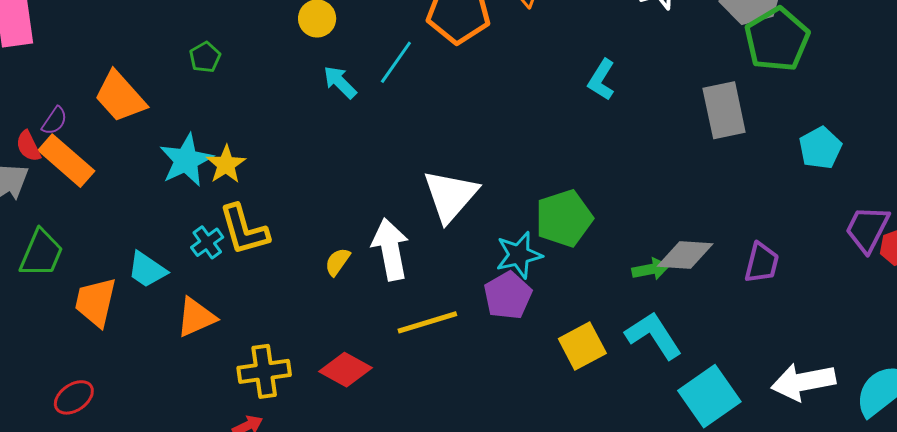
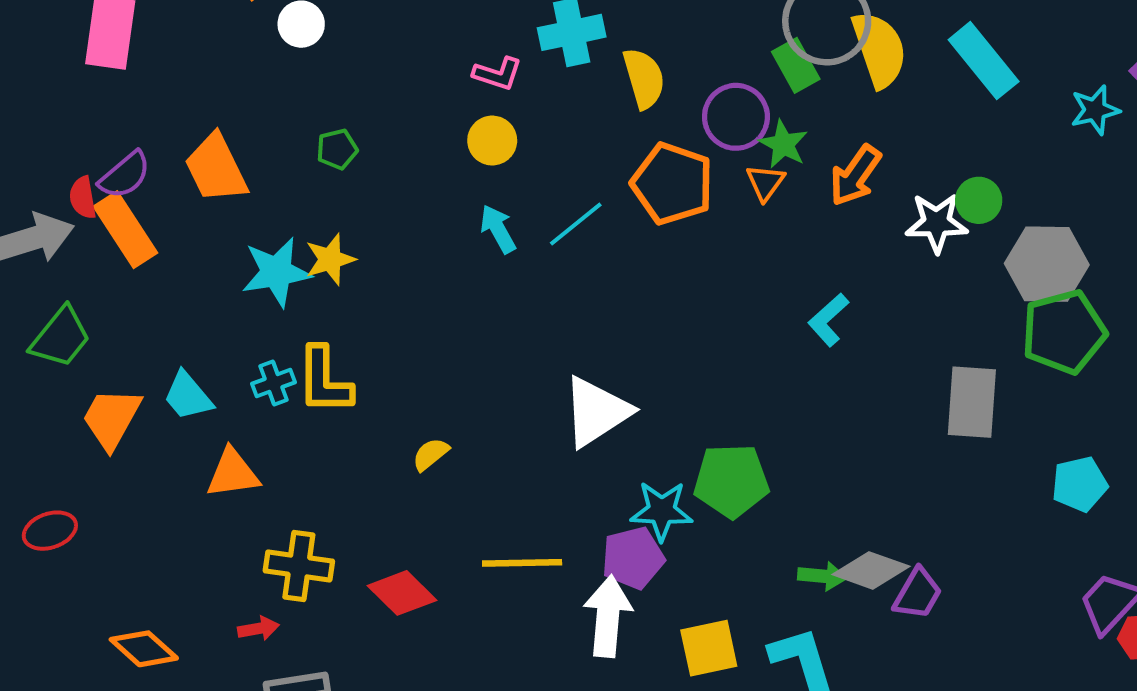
purple semicircle: (54, 121) -> (125, 175), size x1.4
yellow star: (226, 164) -> (330, 259), moved
white arrow: (390, 249) -> (608, 616), moved
purple trapezoid: (762, 263) -> (918, 594), moved

